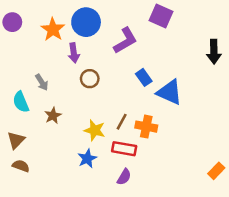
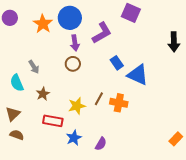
purple arrow: (74, 53) -> (75, 43), moved
yellow star: (95, 130) -> (77, 106), turned -30
red rectangle: (124, 149) -> (53, 121), moved
blue star: (87, 159) -> (74, 138), moved

